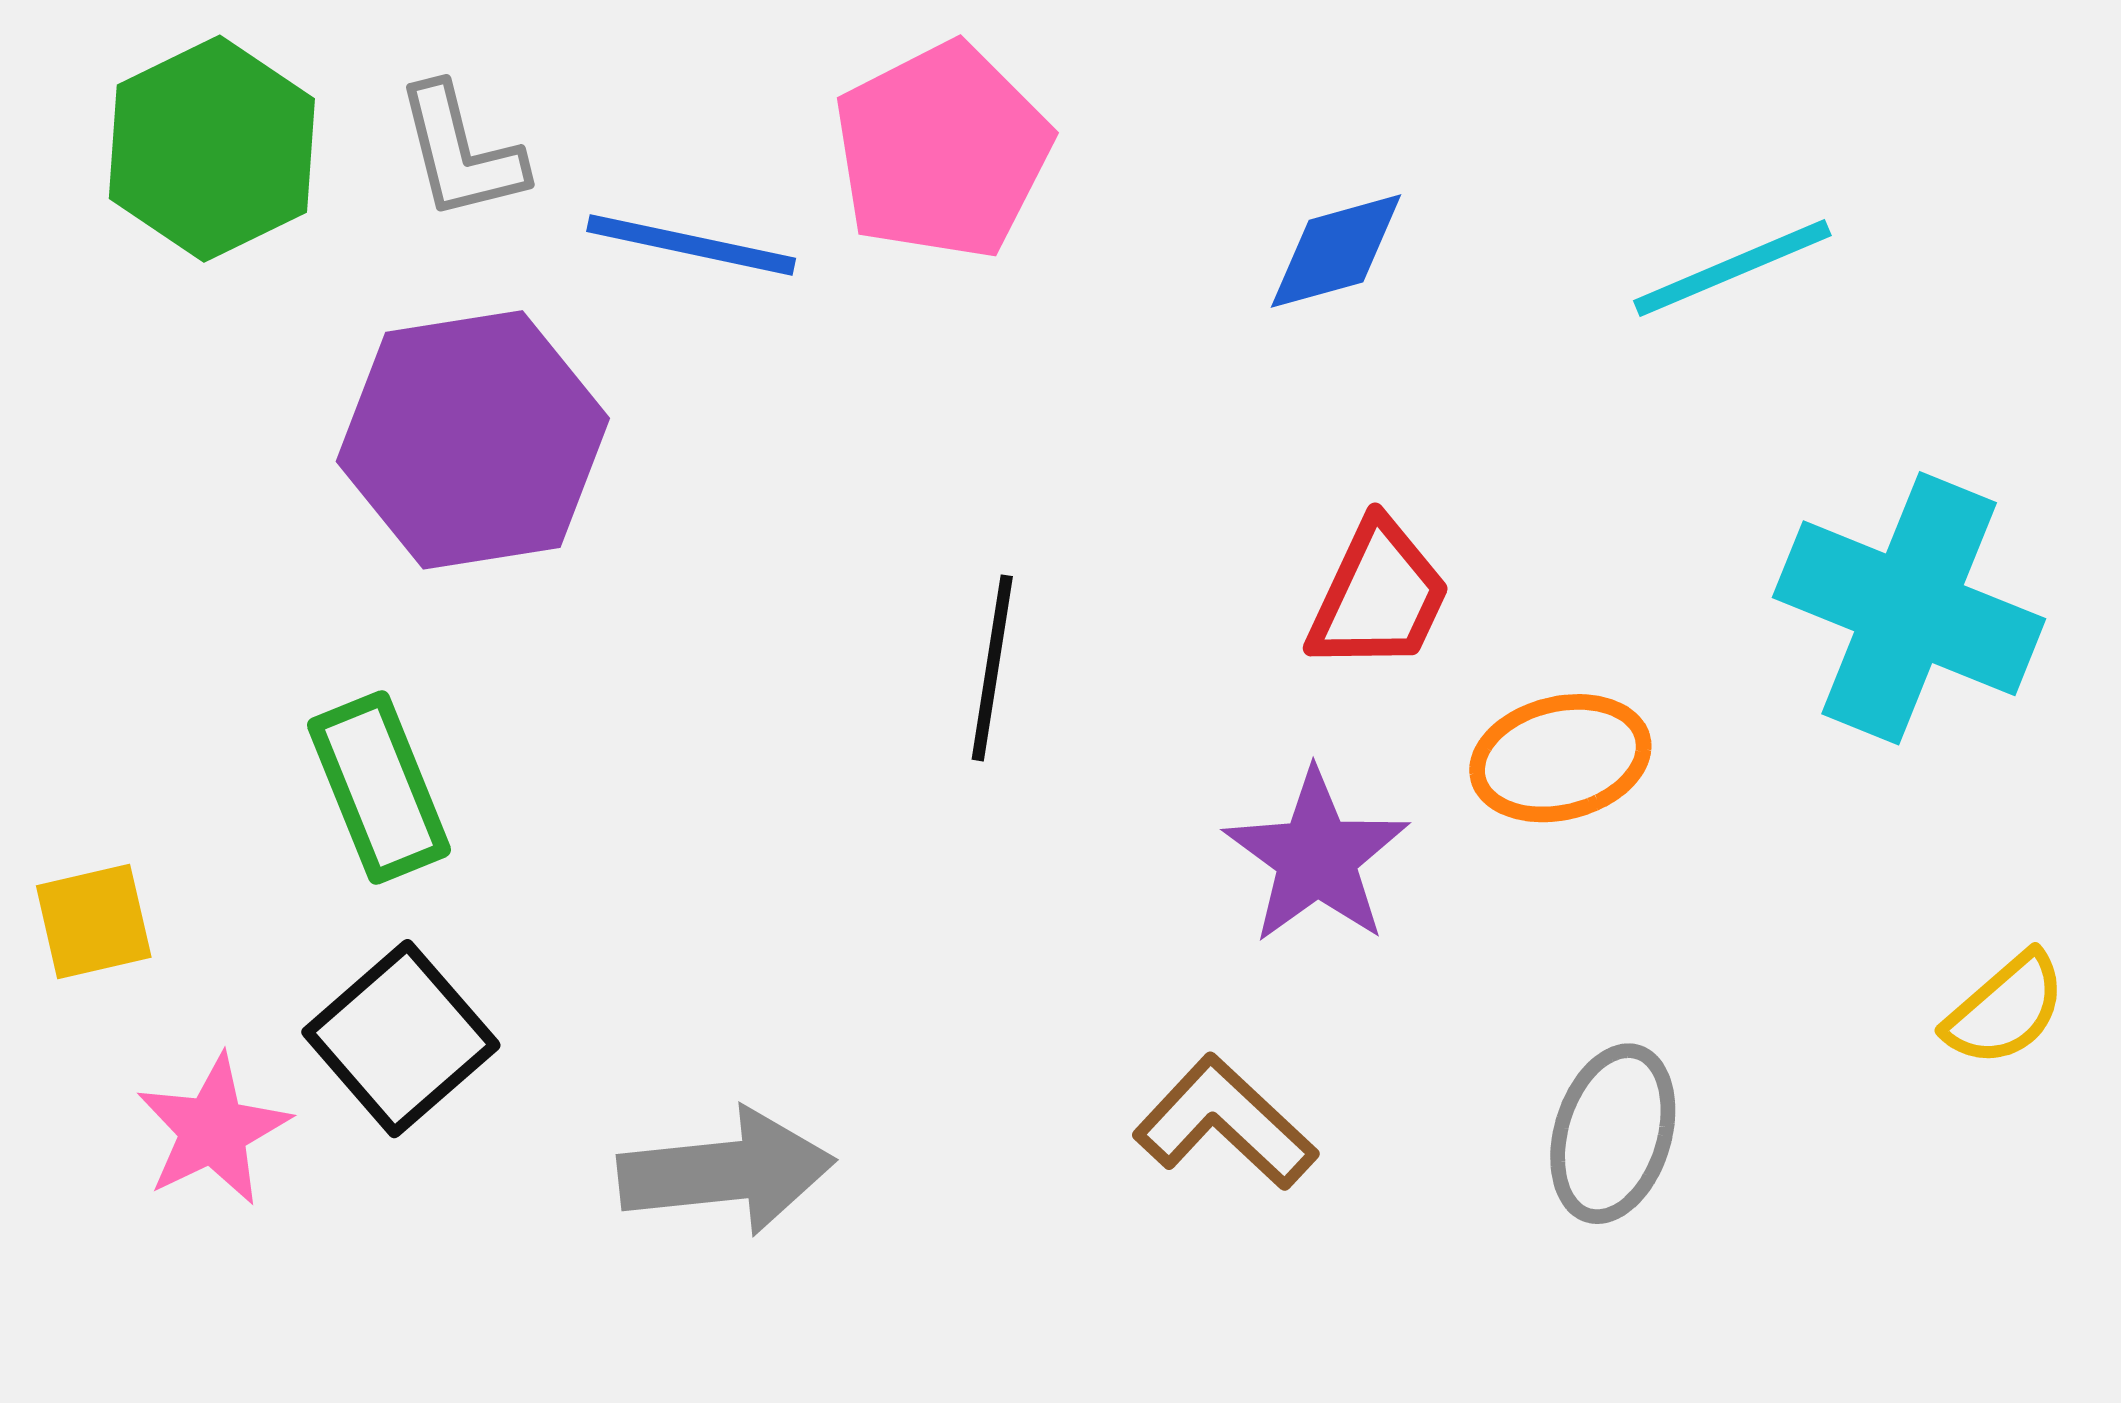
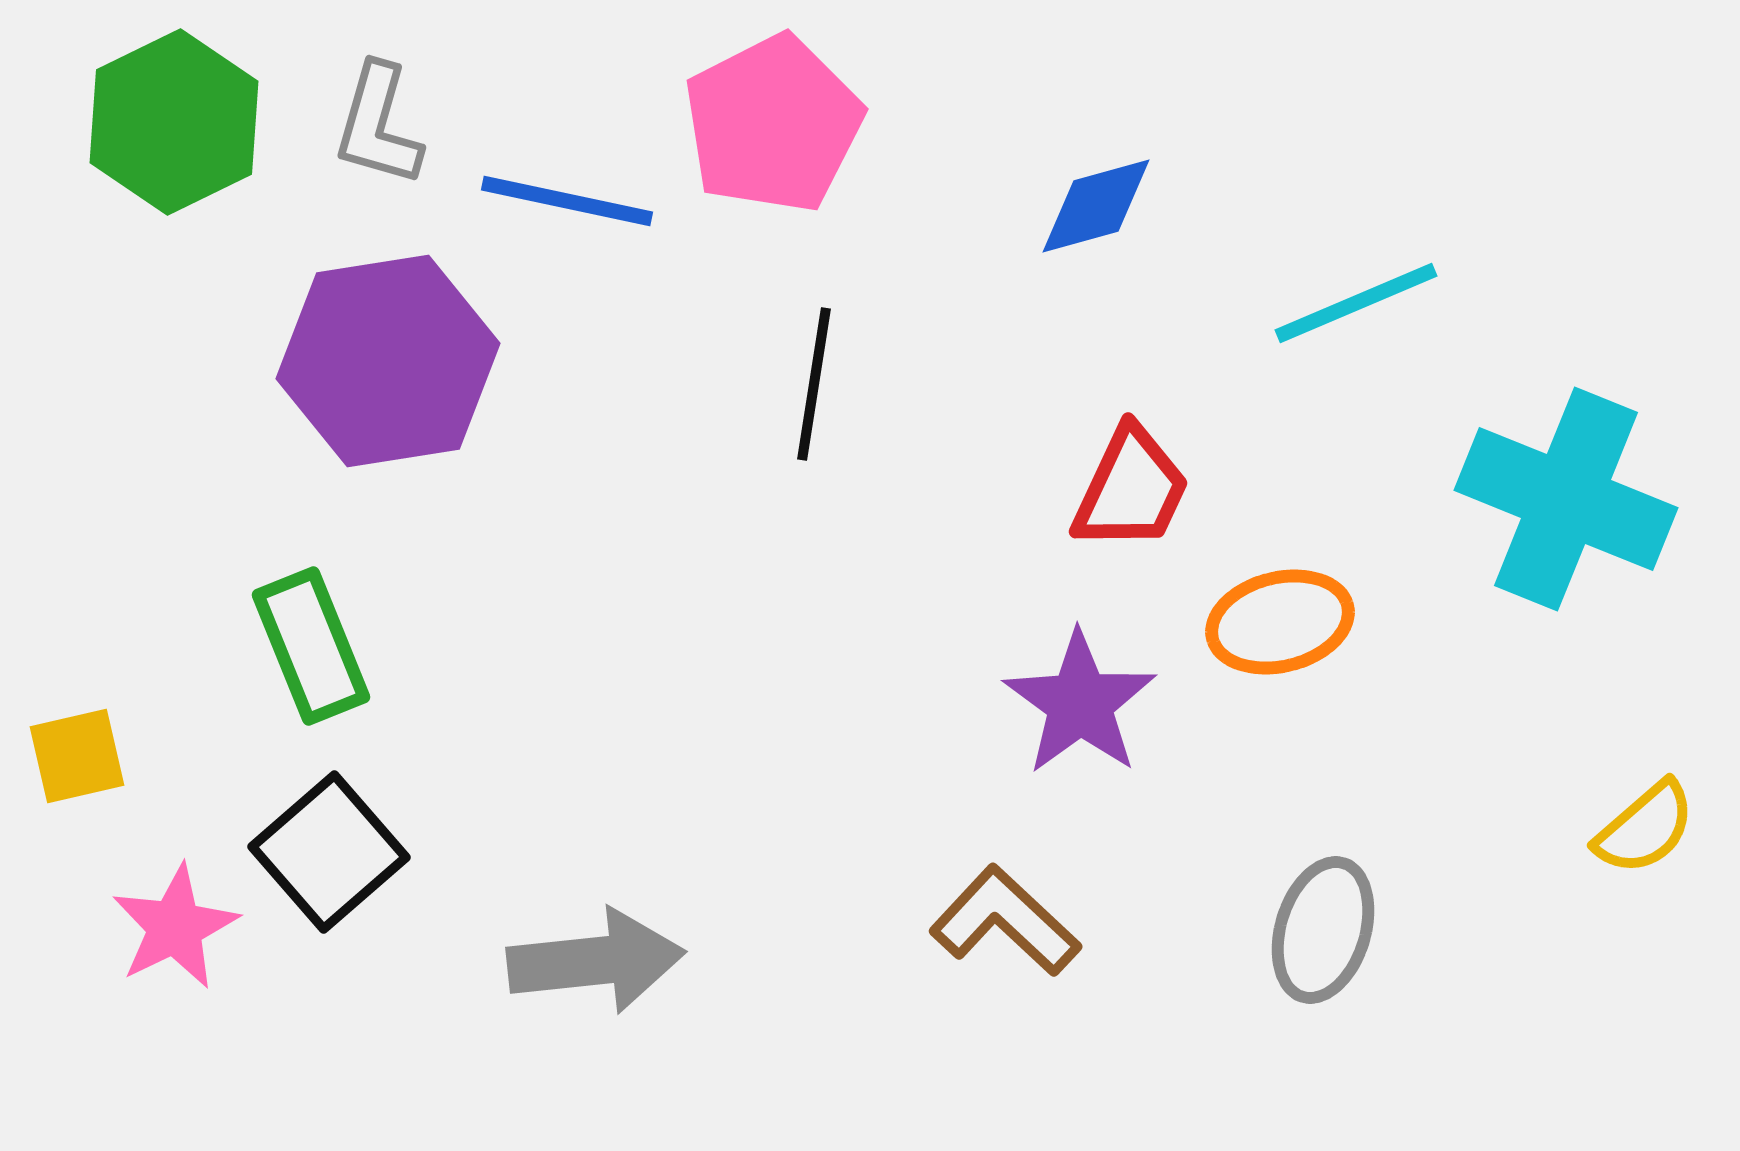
gray L-shape: (461, 152) -> (378, 125), turned 30
cyan line: (1732, 268) -> (1356, 303), moved
black line: (992, 668) -> (814, 384), moved

